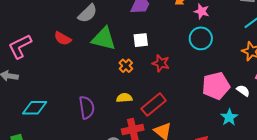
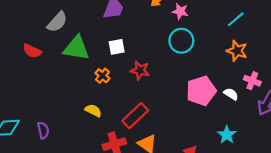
yellow semicircle: (124, 98) -> (93, 111), moved, turned 35
purple semicircle: (87, 107) -> (43, 130), moved, size x0.7
cyan star: (229, 117) -> (227, 135), moved

